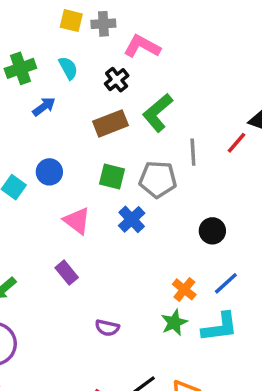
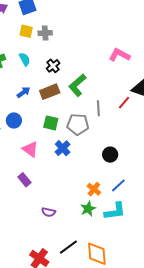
pink L-shape: (142, 46) -> (119, 55), moved
blue arrow: (44, 107) -> (24, 92), moved

